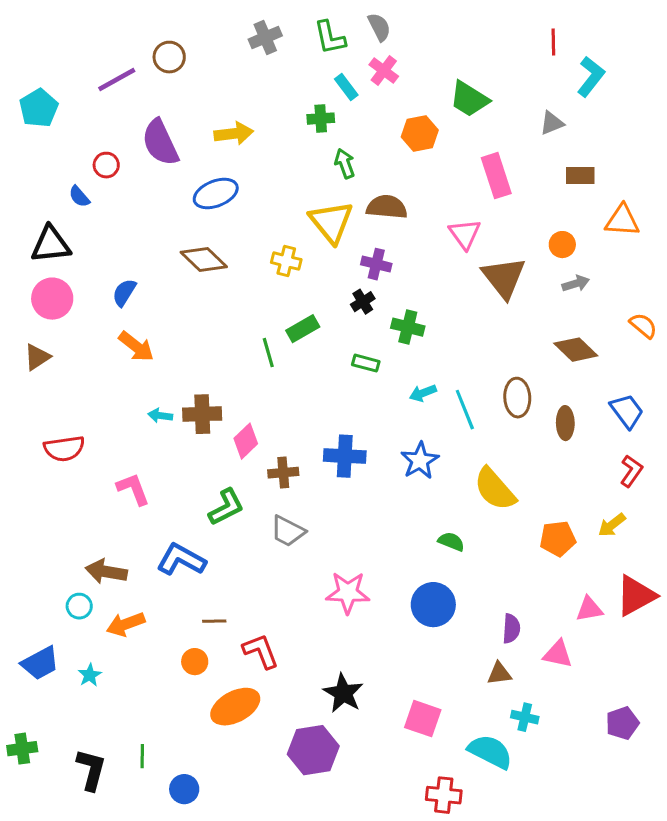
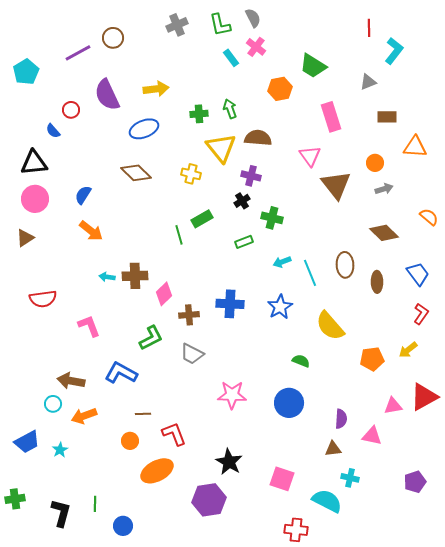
green cross: (321, 119) -> (199, 114), moved
green rectangle: (366, 363) -> (244, 242), turned -36

